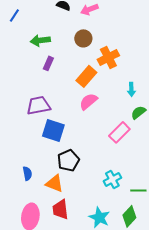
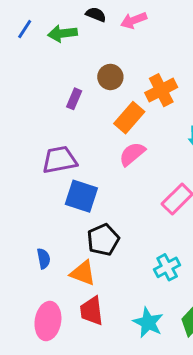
brown circle: (83, 38) -> (110, 77), moved
green arrow: (40, 40) -> (62, 33), moved

